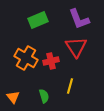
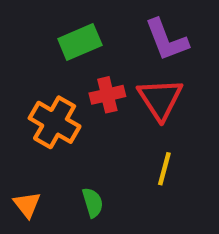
red cross: (51, 61) -> (107, 95), moved
yellow line: (70, 86) -> (164, 169), moved

